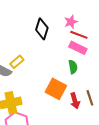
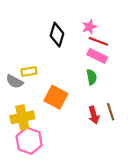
yellow rectangle: (17, 62) -> (29, 71), turned 32
orange square: (56, 89) -> (56, 97), moved

